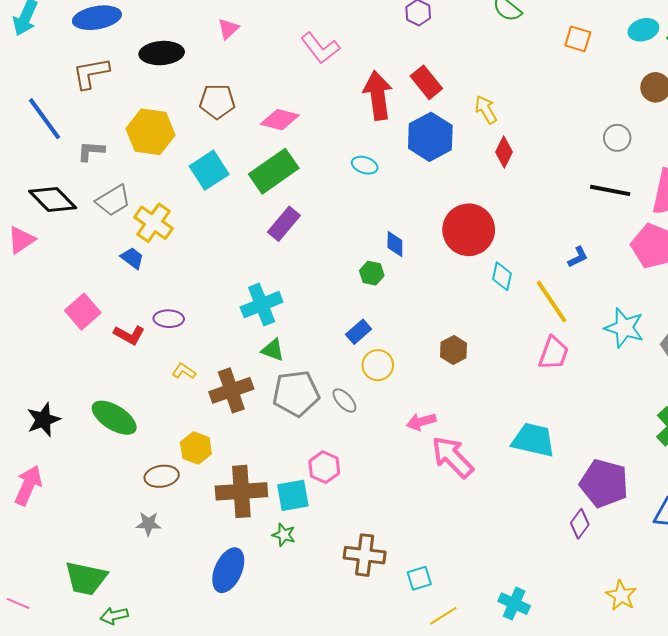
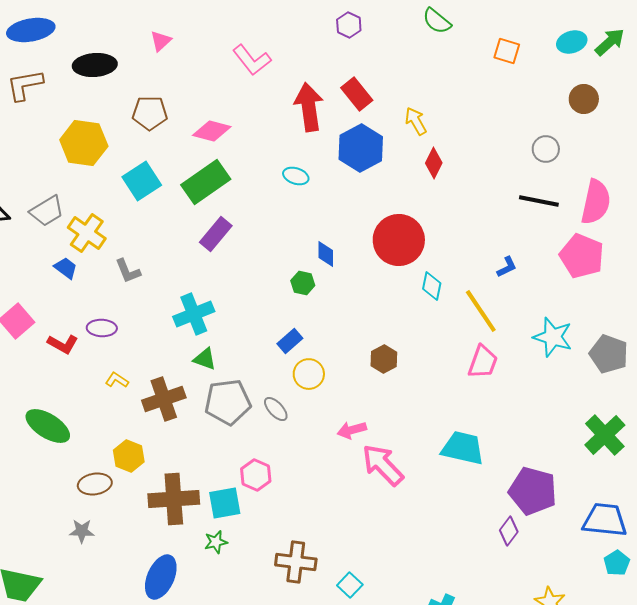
gray L-shape: (91, 151) -> (128, 271), moved, turned -116
green star: (284, 535) -> (216, 542), turned -30
cyan square: (419, 578) -> (350, 585), turned -30

